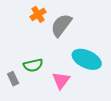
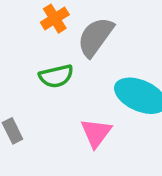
green semicircle: (33, 65) -> (56, 76), moved

